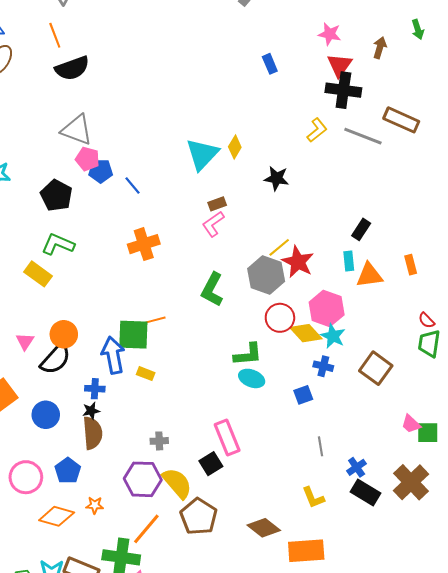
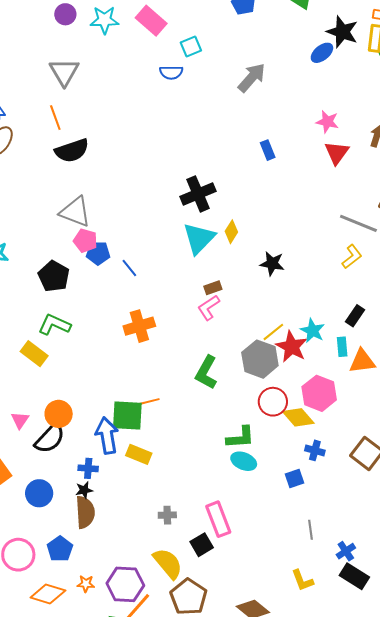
black cross: (343, 90) -> (198, 194), moved, turned -32
yellow L-shape: (317, 130) -> (352, 257), moved
cyan star: (333, 336) -> (313, 331), moved
yellow rectangle: (146, 374) -> (139, 454), size x1.4
gray cross: (159, 441) -> (167, 515), moved
purple hexagon: (143, 479) -> (125, 584), moved

